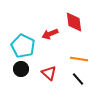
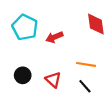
red diamond: (74, 22) -> (96, 24), moved
cyan pentagon: (23, 46) -> (25, 27), moved

